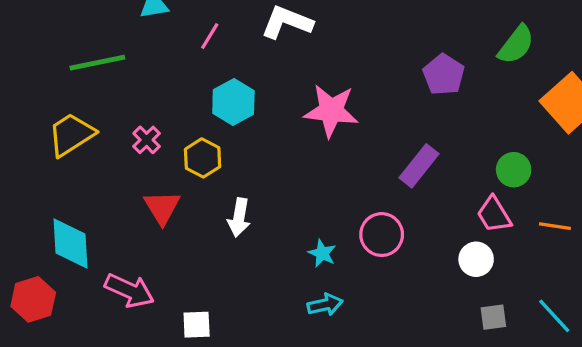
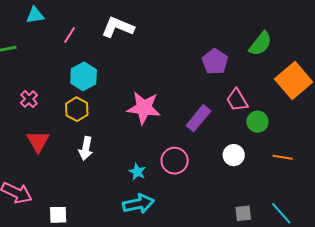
pink star: (331, 111) -> (144, 108), moved
yellow hexagon: (203, 158) -> (77, 109), moved
pink trapezoid: (494, 214) -> (237, 100), moved
white circle: (476, 259) -> (234, 155), moved
cyan arrow: (325, 305) -> (138, 204), size x1.4

